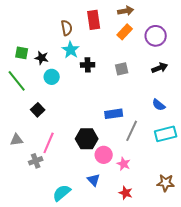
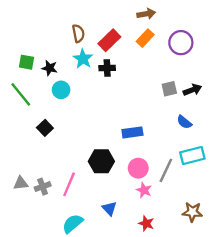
red rectangle: (94, 20) -> (109, 40), moved, turned 54
black cross: (88, 65) -> (107, 68), moved
black arrow: (160, 68) -> (192, 90), moved
gray square: (122, 69) -> (169, 89), moved
gray line: (132, 131) -> (166, 170), moved
gray triangle: (17, 140) -> (21, 183), moved
pink line: (49, 143) -> (69, 184), moved
pink circle: (104, 155) -> (138, 168), moved

